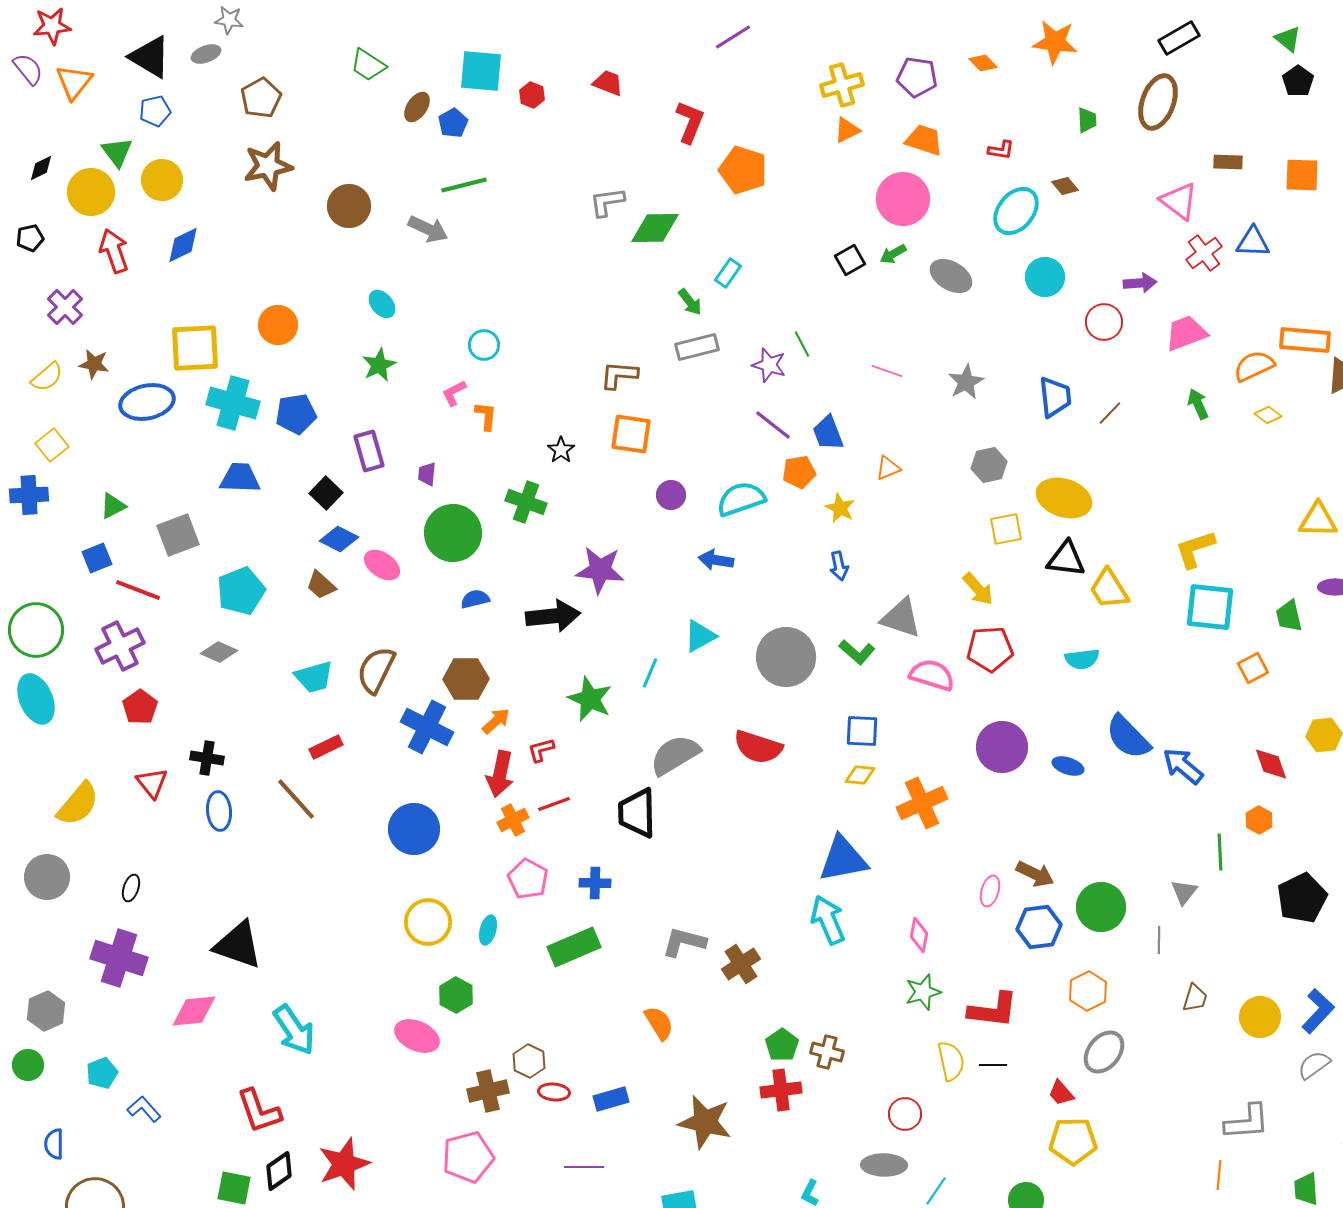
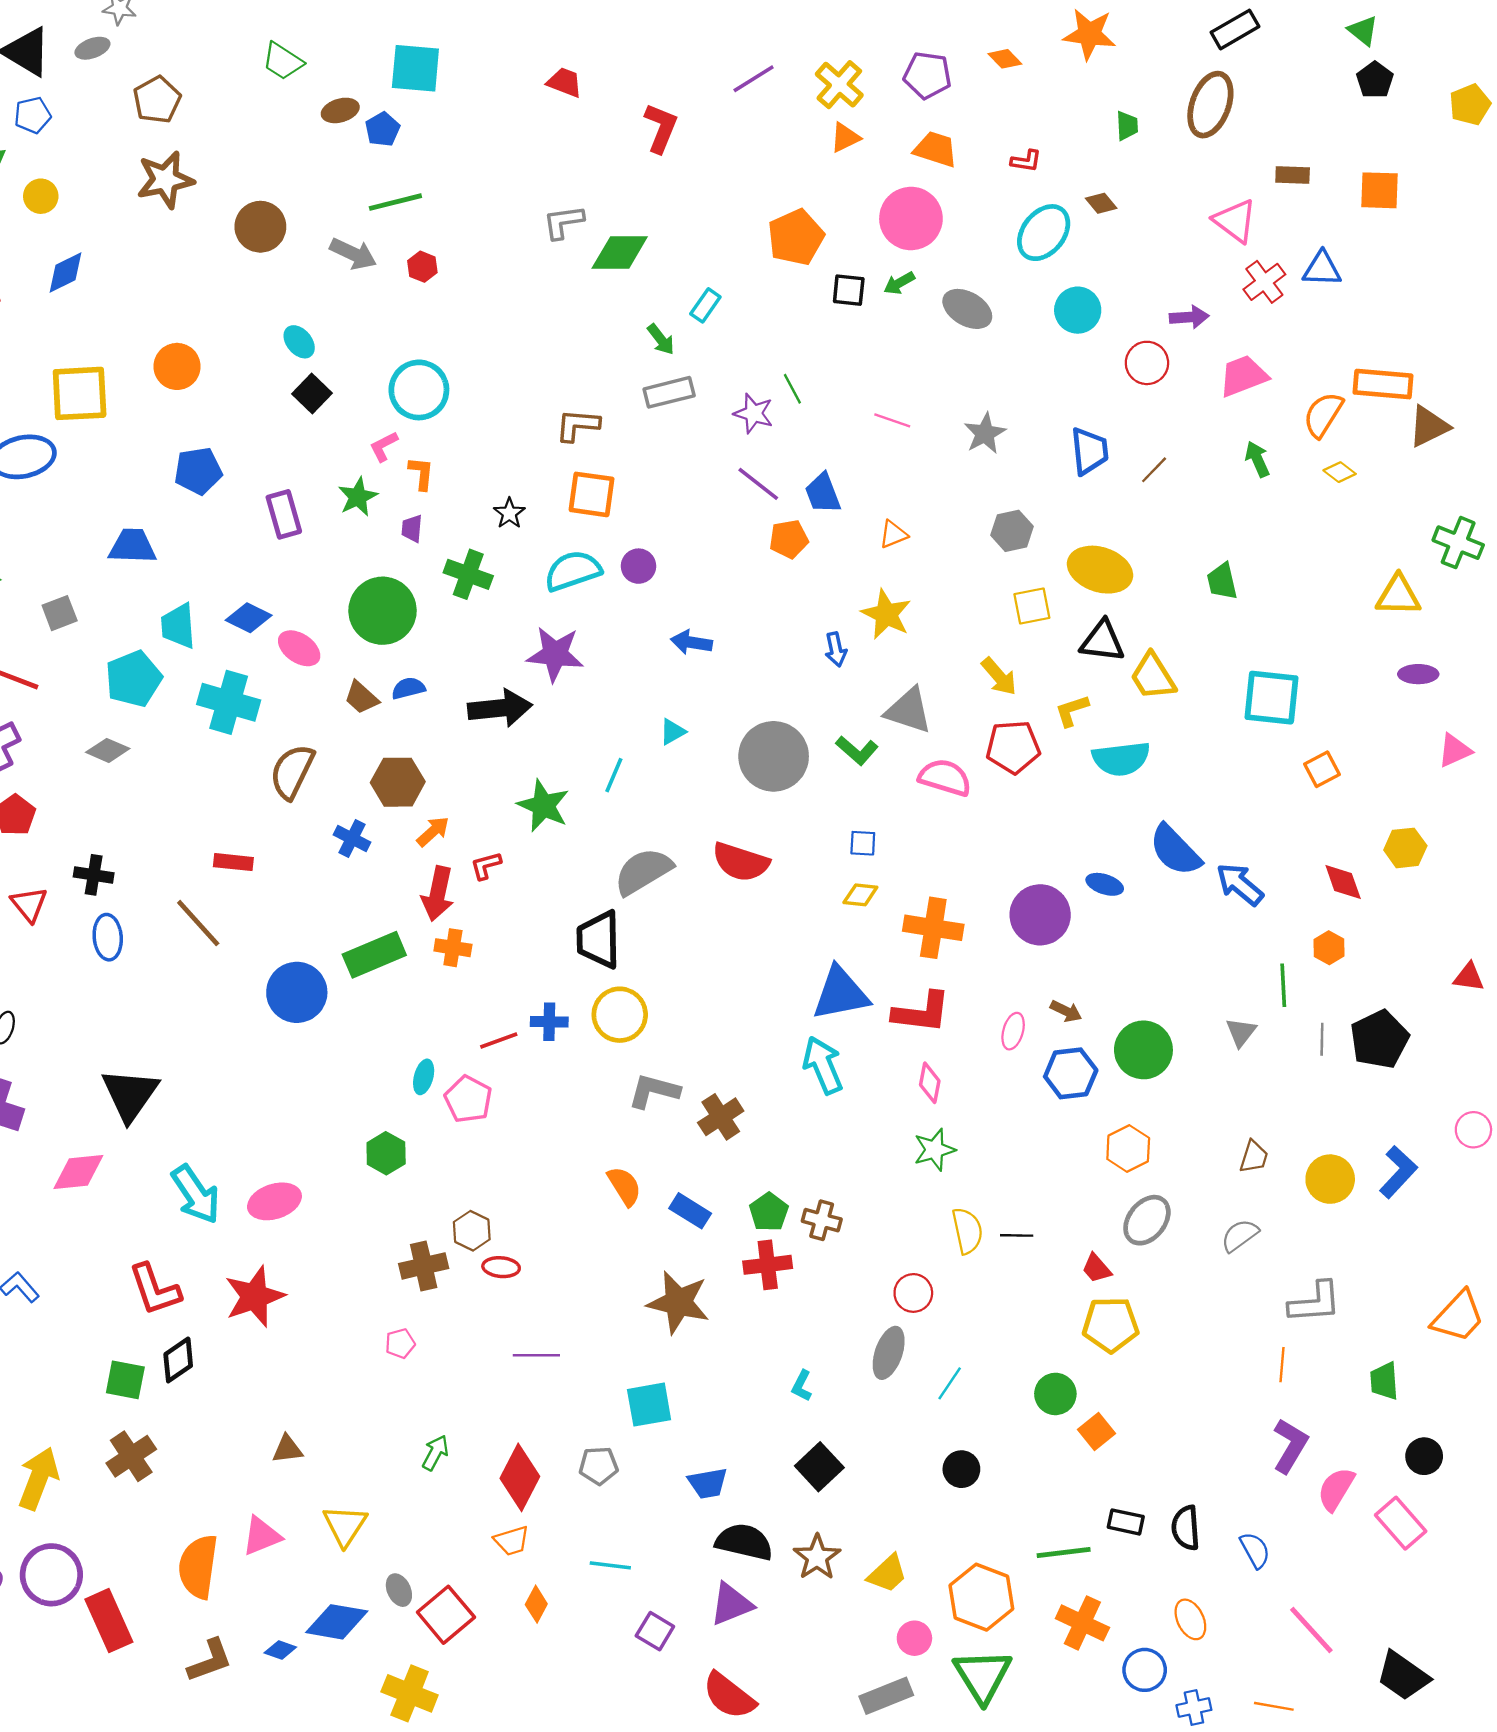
purple line: (733, 37) -> (754, 79), moved
yellow cross: (842, 85) -> (839, 85), turned -33
red hexagon: (532, 95) -> (422, 267), moved
brown ellipse: (417, 107) -> (340, 110), turned 40
orange pentagon: (743, 170) -> (796, 237), moved, turned 30
yellow circle: (162, 180) -> (41, 196), size x0.7
black square: (850, 260) -> (849, 290), turned 36
cyan circle: (484, 345) -> (419, 390), size x1.6
green star: (379, 365) -> (358, 497), moved
orange semicircle: (1254, 366) -> (1323, 415), turned -33
cyan cross: (233, 403) -> (229, 702), moved
purple trapezoid: (427, 474) -> (412, 529), moved
black square: (326, 493) -> (312, 393), moved
cyan semicircle: (741, 499) -> (573, 571), moved
yellow star: (840, 508) -> (886, 614), moved, size x1.4
gray square: (178, 535) -> (60, 613), size x0.7
yellow L-shape: (1195, 549) -> (1072, 711), moved, size x0.7
brown trapezoid: (321, 585) -> (361, 698), moved
green trapezoid: (1289, 616) -> (1222, 581), moved
cyan triangle: (700, 636) -> (673, 732), size x0.7
cyan semicircle: (1082, 659) -> (1121, 759), size x1.4
cyan trapezoid: (314, 677) -> (178, 626), moved, turned 102
blue cross: (427, 727) -> (352, 839), size x0.6
blue square: (862, 731) -> (863, 843), size x0.7
red rectangle: (326, 747) -> (233, 862), turned 32
purple circle: (1002, 747) -> (1040, 915), moved
orange cross: (922, 803) -> (933, 928), turned 33
red line: (554, 804) -> (499, 1041), moved
orange cross: (513, 820) -> (453, 948), turned 36
blue circle: (414, 829) -> (297, 992), moved
brown arrow: (1035, 874) -> (1066, 1011), size x0.7
pink pentagon: (528, 879) -> (468, 1099), moved
yellow circle: (428, 922) -> (620, 1015), moved
gray line: (1159, 940) -> (1322, 1039), moved
black triangle: (238, 945) -> (130, 1095), turned 46
green rectangle: (574, 947) -> (374, 955), moved
red L-shape: (993, 1010) -> (922, 1012), moved
pink ellipse: (417, 1036) -> (274, 1201), moved, turned -42
gray semicircle: (1314, 1065) -> (1240, 1235), moved
blue rectangle: (611, 1099) -> (690, 1211), moved, turned 48
pink pentagon: (468, 1157) -> (400, 1343), size x0.5
red star: (344, 1164) -> (255, 1296), moved
gray ellipse: (884, 1165) -> (889, 1353), turned -72

